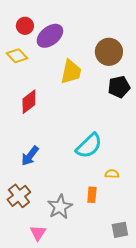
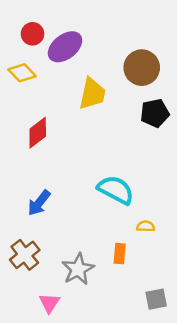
cyan semicircle: (89, 146) -> (116, 190), turned -108

